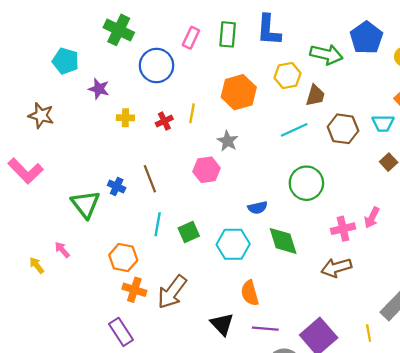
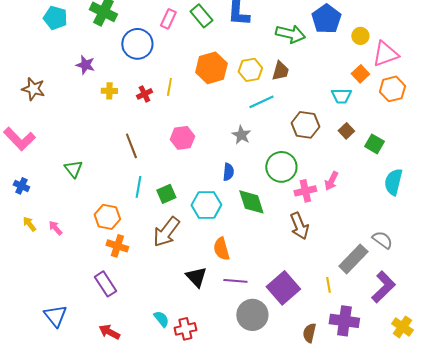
green rectangle: (228, 34) -> (201, 16), turned -45
cyan pentagon: (66, 61) -> (55, 18), moved
yellow hexagon: (288, 75) -> (250, 70), moved
brown hexagon: (343, 129) -> (305, 125), moved
gray star: (228, 141) -> (241, 135), moved
green circle: (306, 183) -> (281, 167), moved
blue cross: (117, 187) -> (21, 186), moved
green triangle: (85, 204) -> (73, 169), size x0.7
blue semicircle: (258, 208) -> (228, 172), turned -72
pink arrow: (62, 250) -> (55, 228), moved
brown arrow: (336, 268) -> (299, 226), turned -96
brown arrow: (172, 292) -> (166, 232), moved

